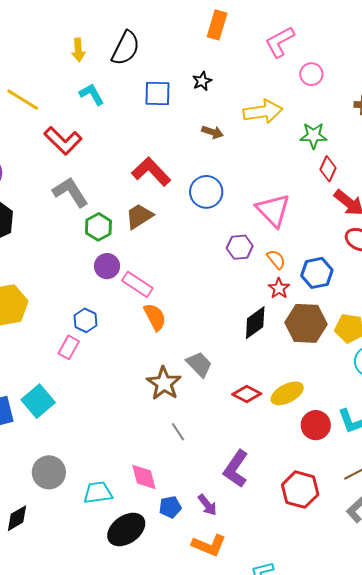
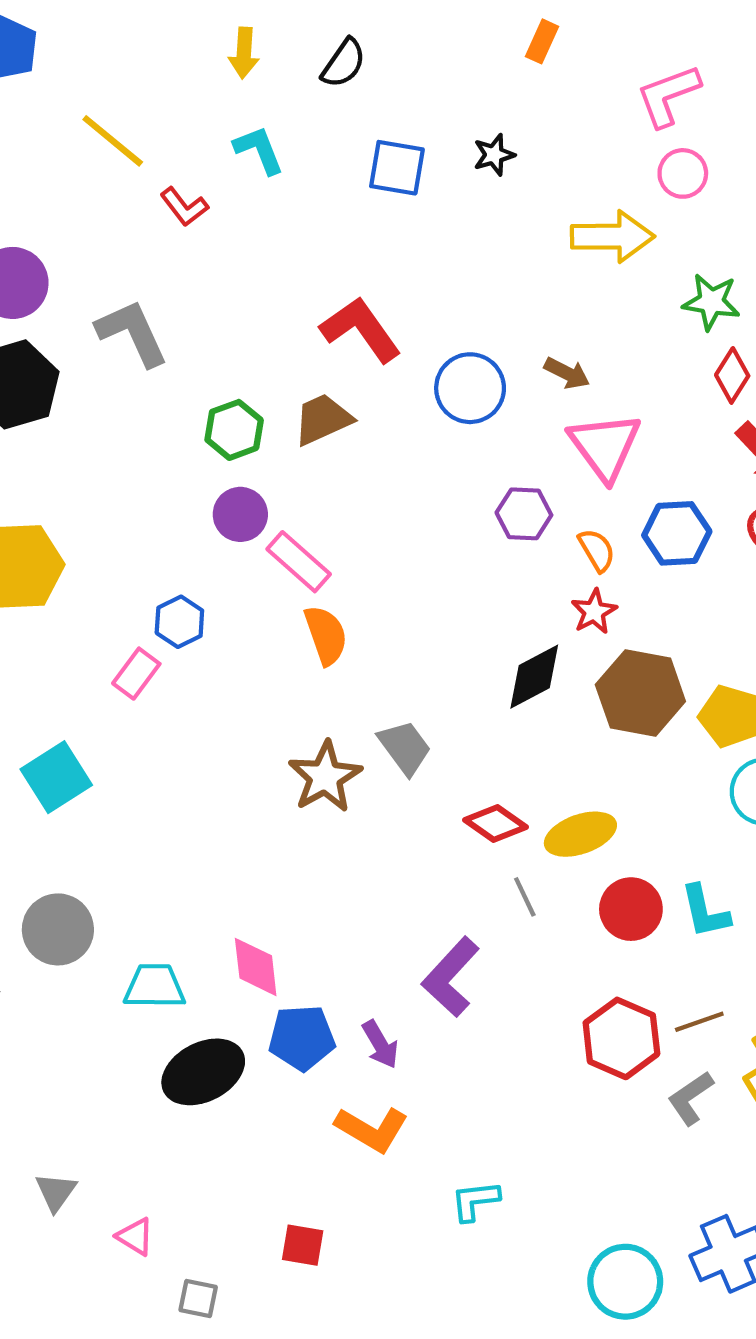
orange rectangle: (217, 25) -> (542, 41), size x0.7
black semicircle: (126, 48) -> (344, 63), size x0.7
pink circle: (311, 74) -> (683, 173), moved
brown arrow: (213, 132) -> (567, 373), moved
red L-shape: (63, 141) -> (184, 207), moved, size x0.6
gray L-shape: (70, 192) -> (132, 333), moved
blue hexagon: (317, 273) -> (677, 533), moved
gray line: (178, 432) -> (525, 897), moved
red hexagon: (300, 490) -> (621, 1038), moved
blue pentagon: (170, 507) -> (302, 1038), size x1.4

